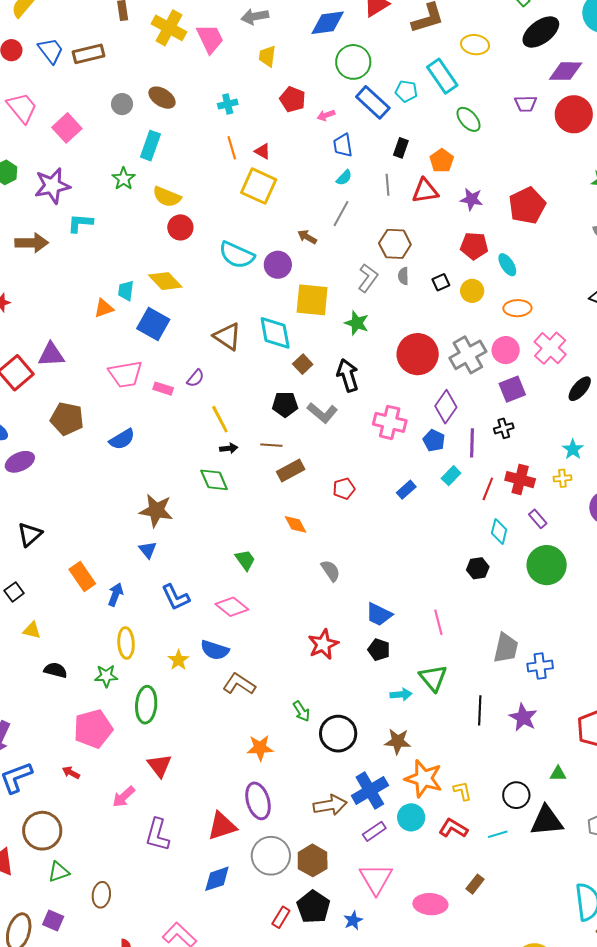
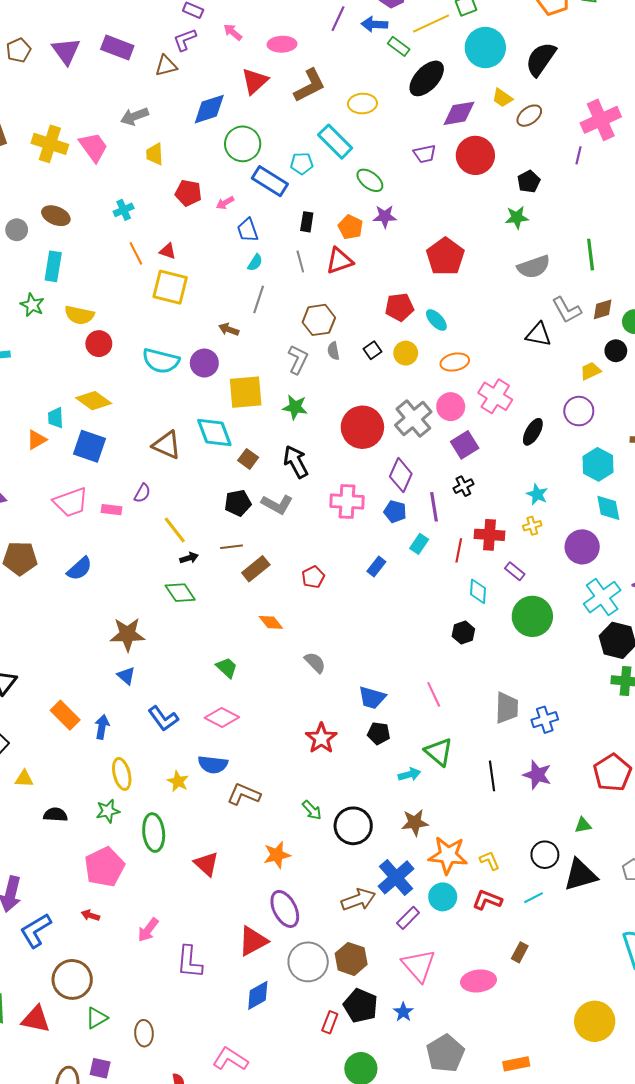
purple star: (471, 199) -> (385, 216), moved
red triangle: (159, 766) -> (206, 864), moved

